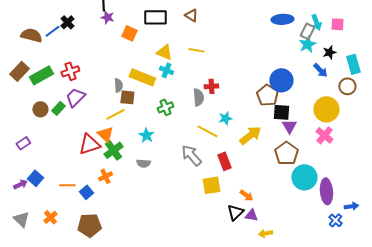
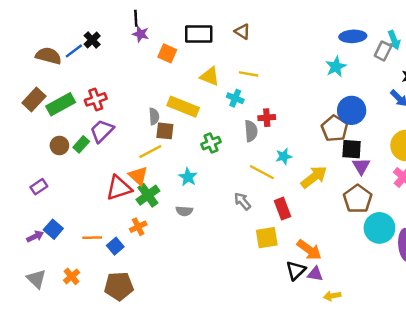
cyan star: (307, 44) -> (336, 67), moved
cyan cross: (166, 70) -> (235, 98), moved
gray arrow: (191, 155) -> (242, 201), size x0.7
orange arrow: (246, 195) -> (309, 250), size x1.5

